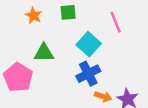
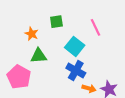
orange star: (34, 15) -> (32, 34), moved
blue cross: (88, 74) -> (76, 70), turned -30

